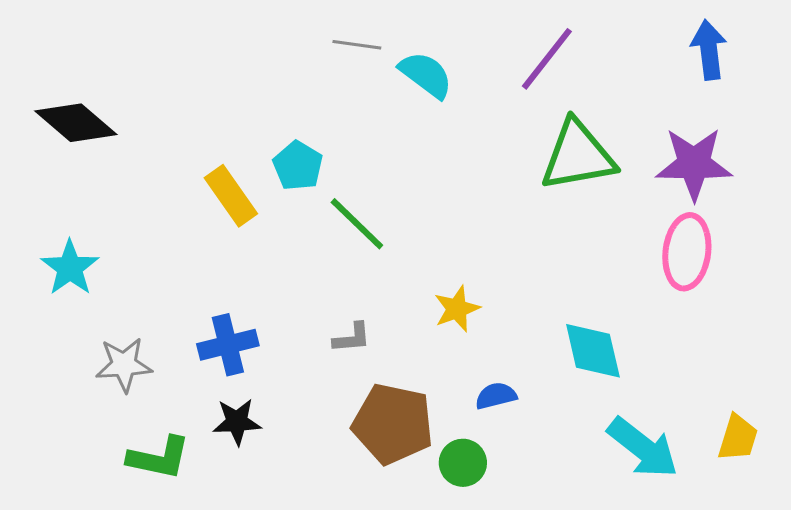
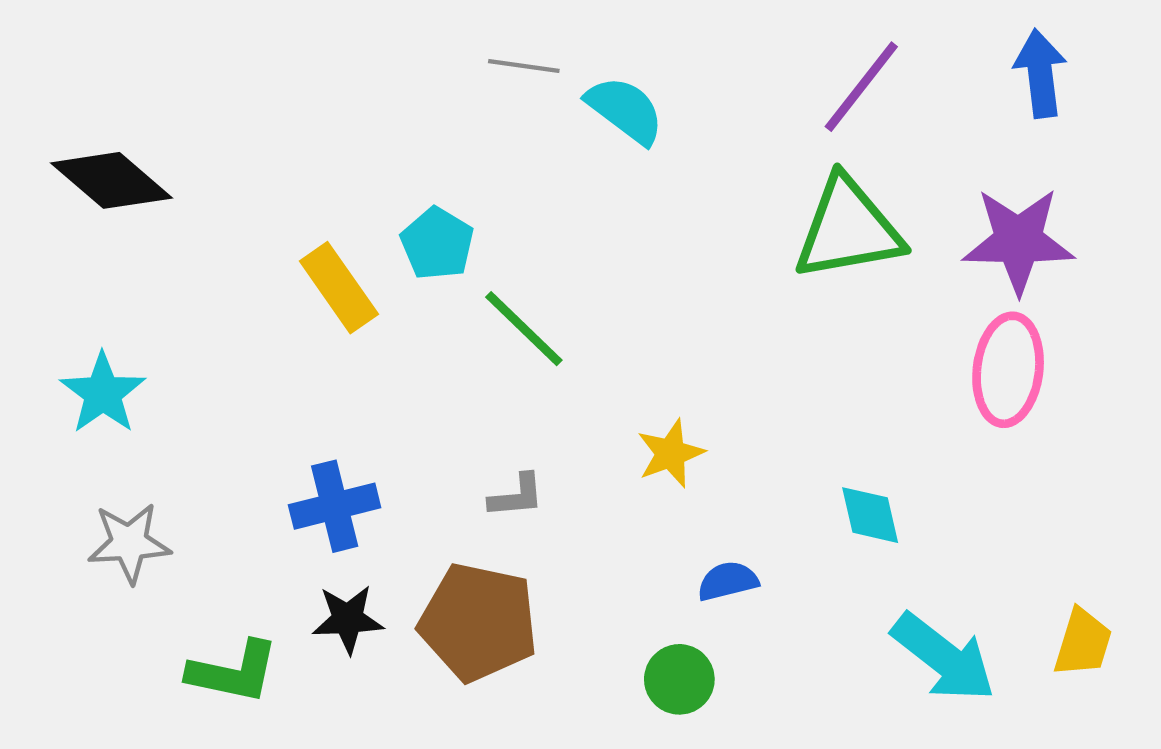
purple line: (547, 59) -> (861, 87), moved
cyan diamond: (593, 351) -> (870, 515), size x0.7
gray star: (124, 365) -> (129, 543), moved
brown pentagon: (393, 424) -> (478, 622), moved

